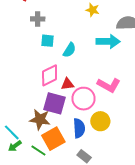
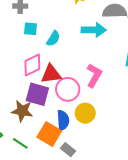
red triangle: (67, 84) -> (51, 74), size x1.5
pink L-shape: (109, 85) -> (94, 75), turned -90
orange square: (53, 139) -> (49, 134), moved, turned -30

